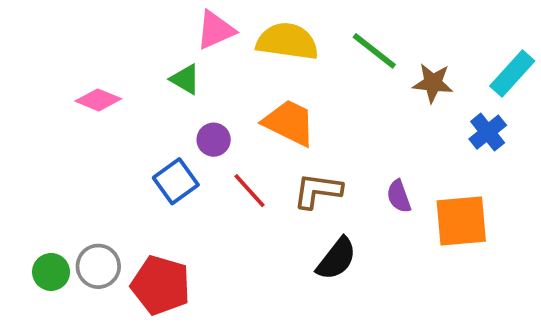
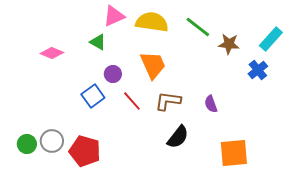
orange trapezoid: (289, 123) -> (153, 65), turned 40
orange square: (461, 221) -> (234, 153), moved

